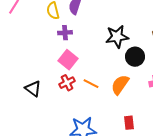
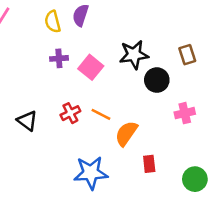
purple cross: (65, 33) -> (59, 58), moved
pink square: (68, 60) -> (91, 67), moved
orange semicircle: (120, 85) -> (126, 133), moved

